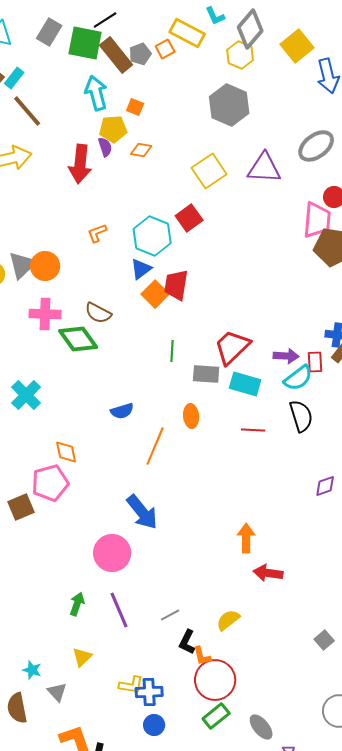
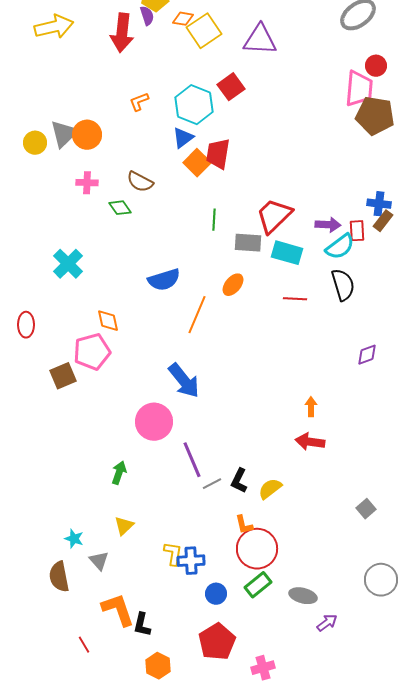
purple triangle: (264, 168) -> (260, 40), moved
yellow square: (209, 171) -> (204, 31), moved
pink cross: (45, 314) -> (87, 183), size x0.7
green diamond: (78, 339) -> (120, 208), size x0.6
blue semicircle: (122, 411) -> (164, 280), size x1.4
orange ellipse: (191, 416) -> (233, 285), turned 45
orange arrow: (246, 538) -> (311, 407), moved, size x0.7
purple line: (119, 610) -> (192, 460), moved
black L-shape: (187, 642) -> (239, 481), moved
yellow L-shape: (131, 685) -> (173, 554), turned -90
blue circle: (154, 725) -> (216, 594), moved
gray ellipse: (261, 727) -> (303, 596), turned -36

